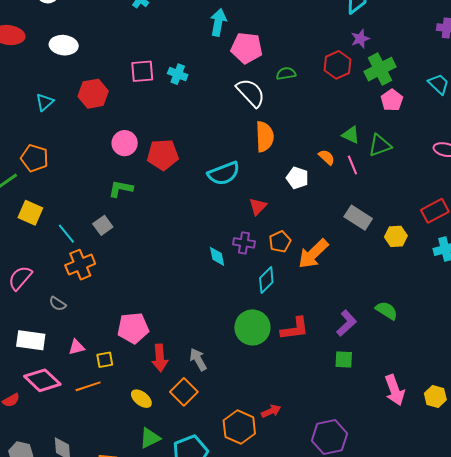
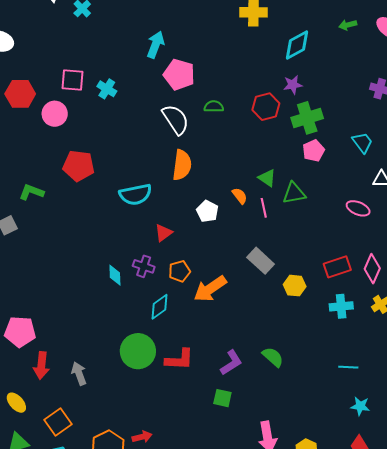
pink circle: (125, 143) -> (55, 114), moved
orange square: (184, 392) -> (58, 422), moved

